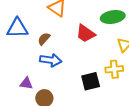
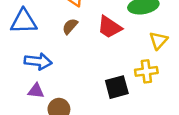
brown semicircle: (44, 39) -> (70, 26), moved
blue arrow: (51, 60) -> (38, 61), moved

